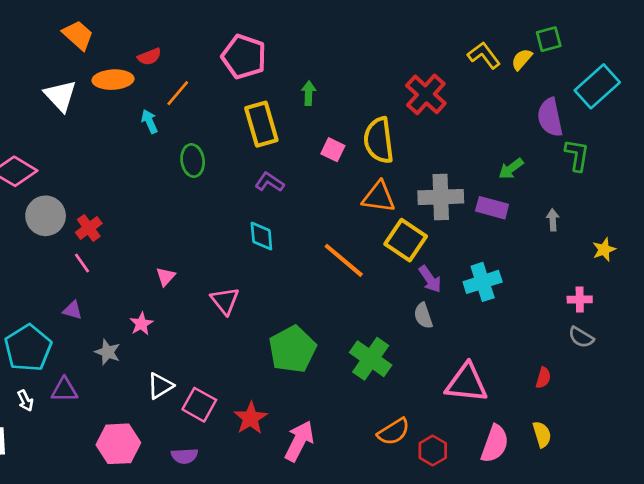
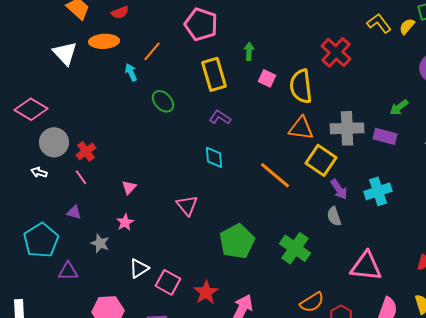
red semicircle: (149, 57) -> (120, 12), moved
pink square: (333, 150) -> (267, 78), moved
green ellipse: (193, 161) -> (163, 101), turned -35
pink triangle: (166, 277) -> (129, 187), moved
white arrow: (25, 401) -> (39, 172), moved, turned 133

